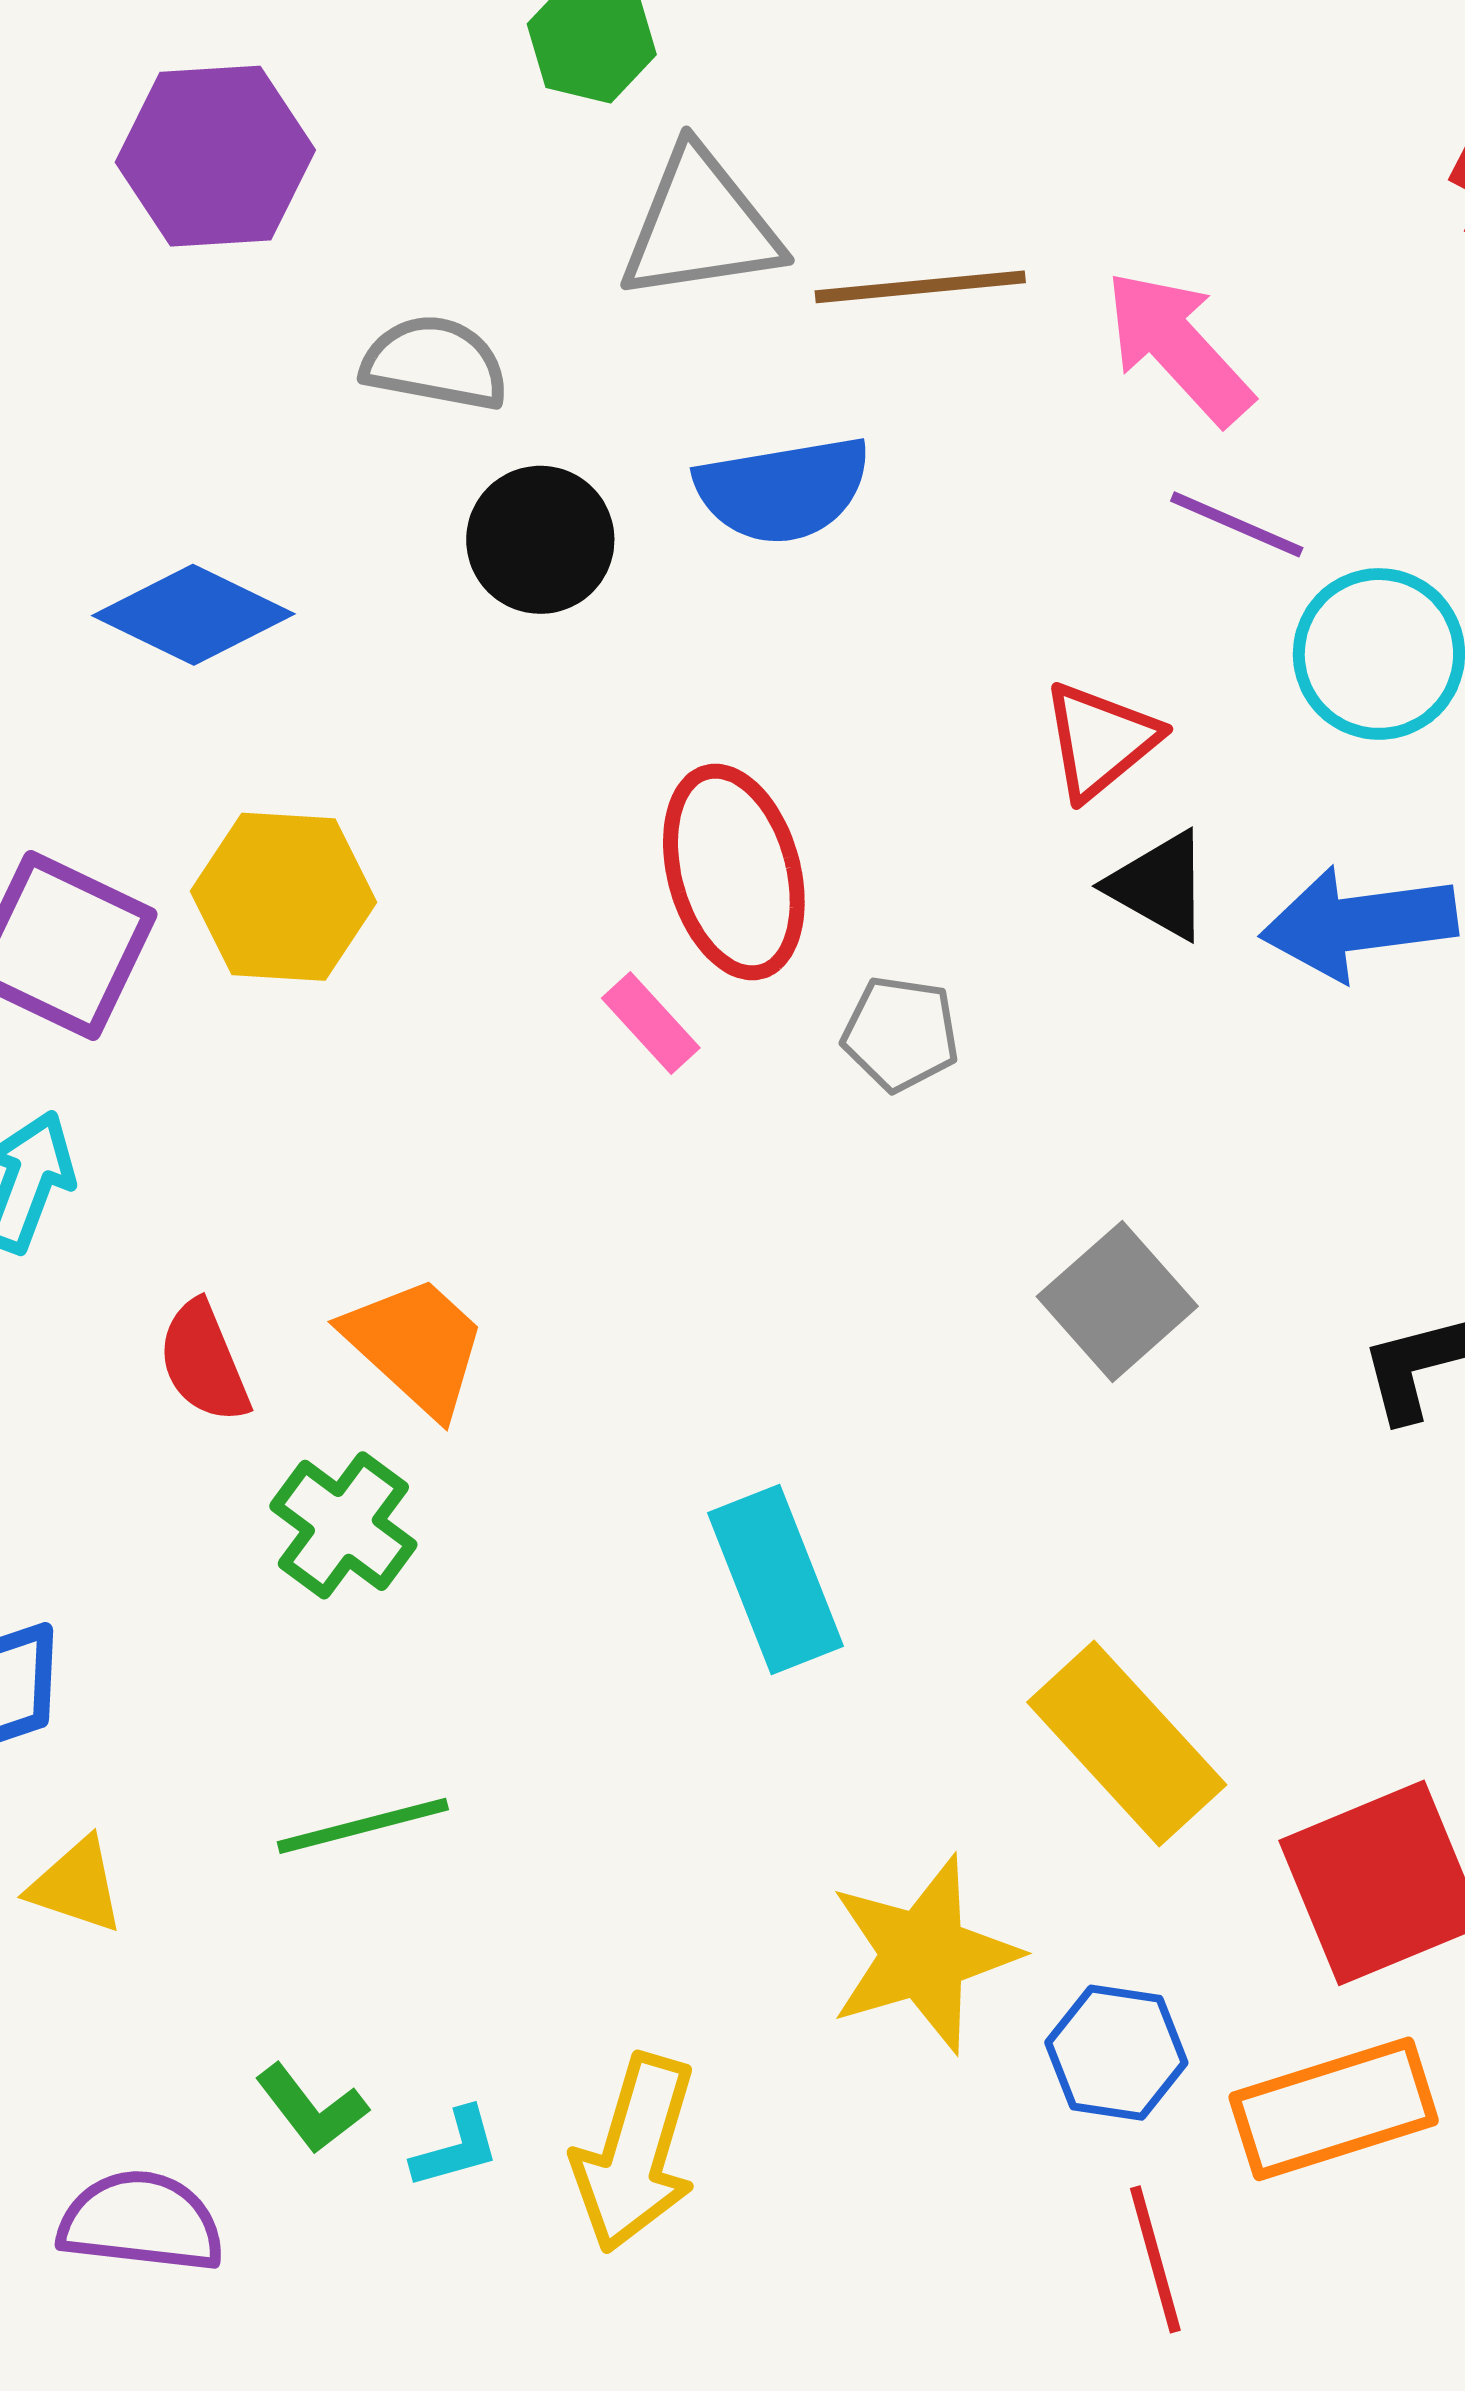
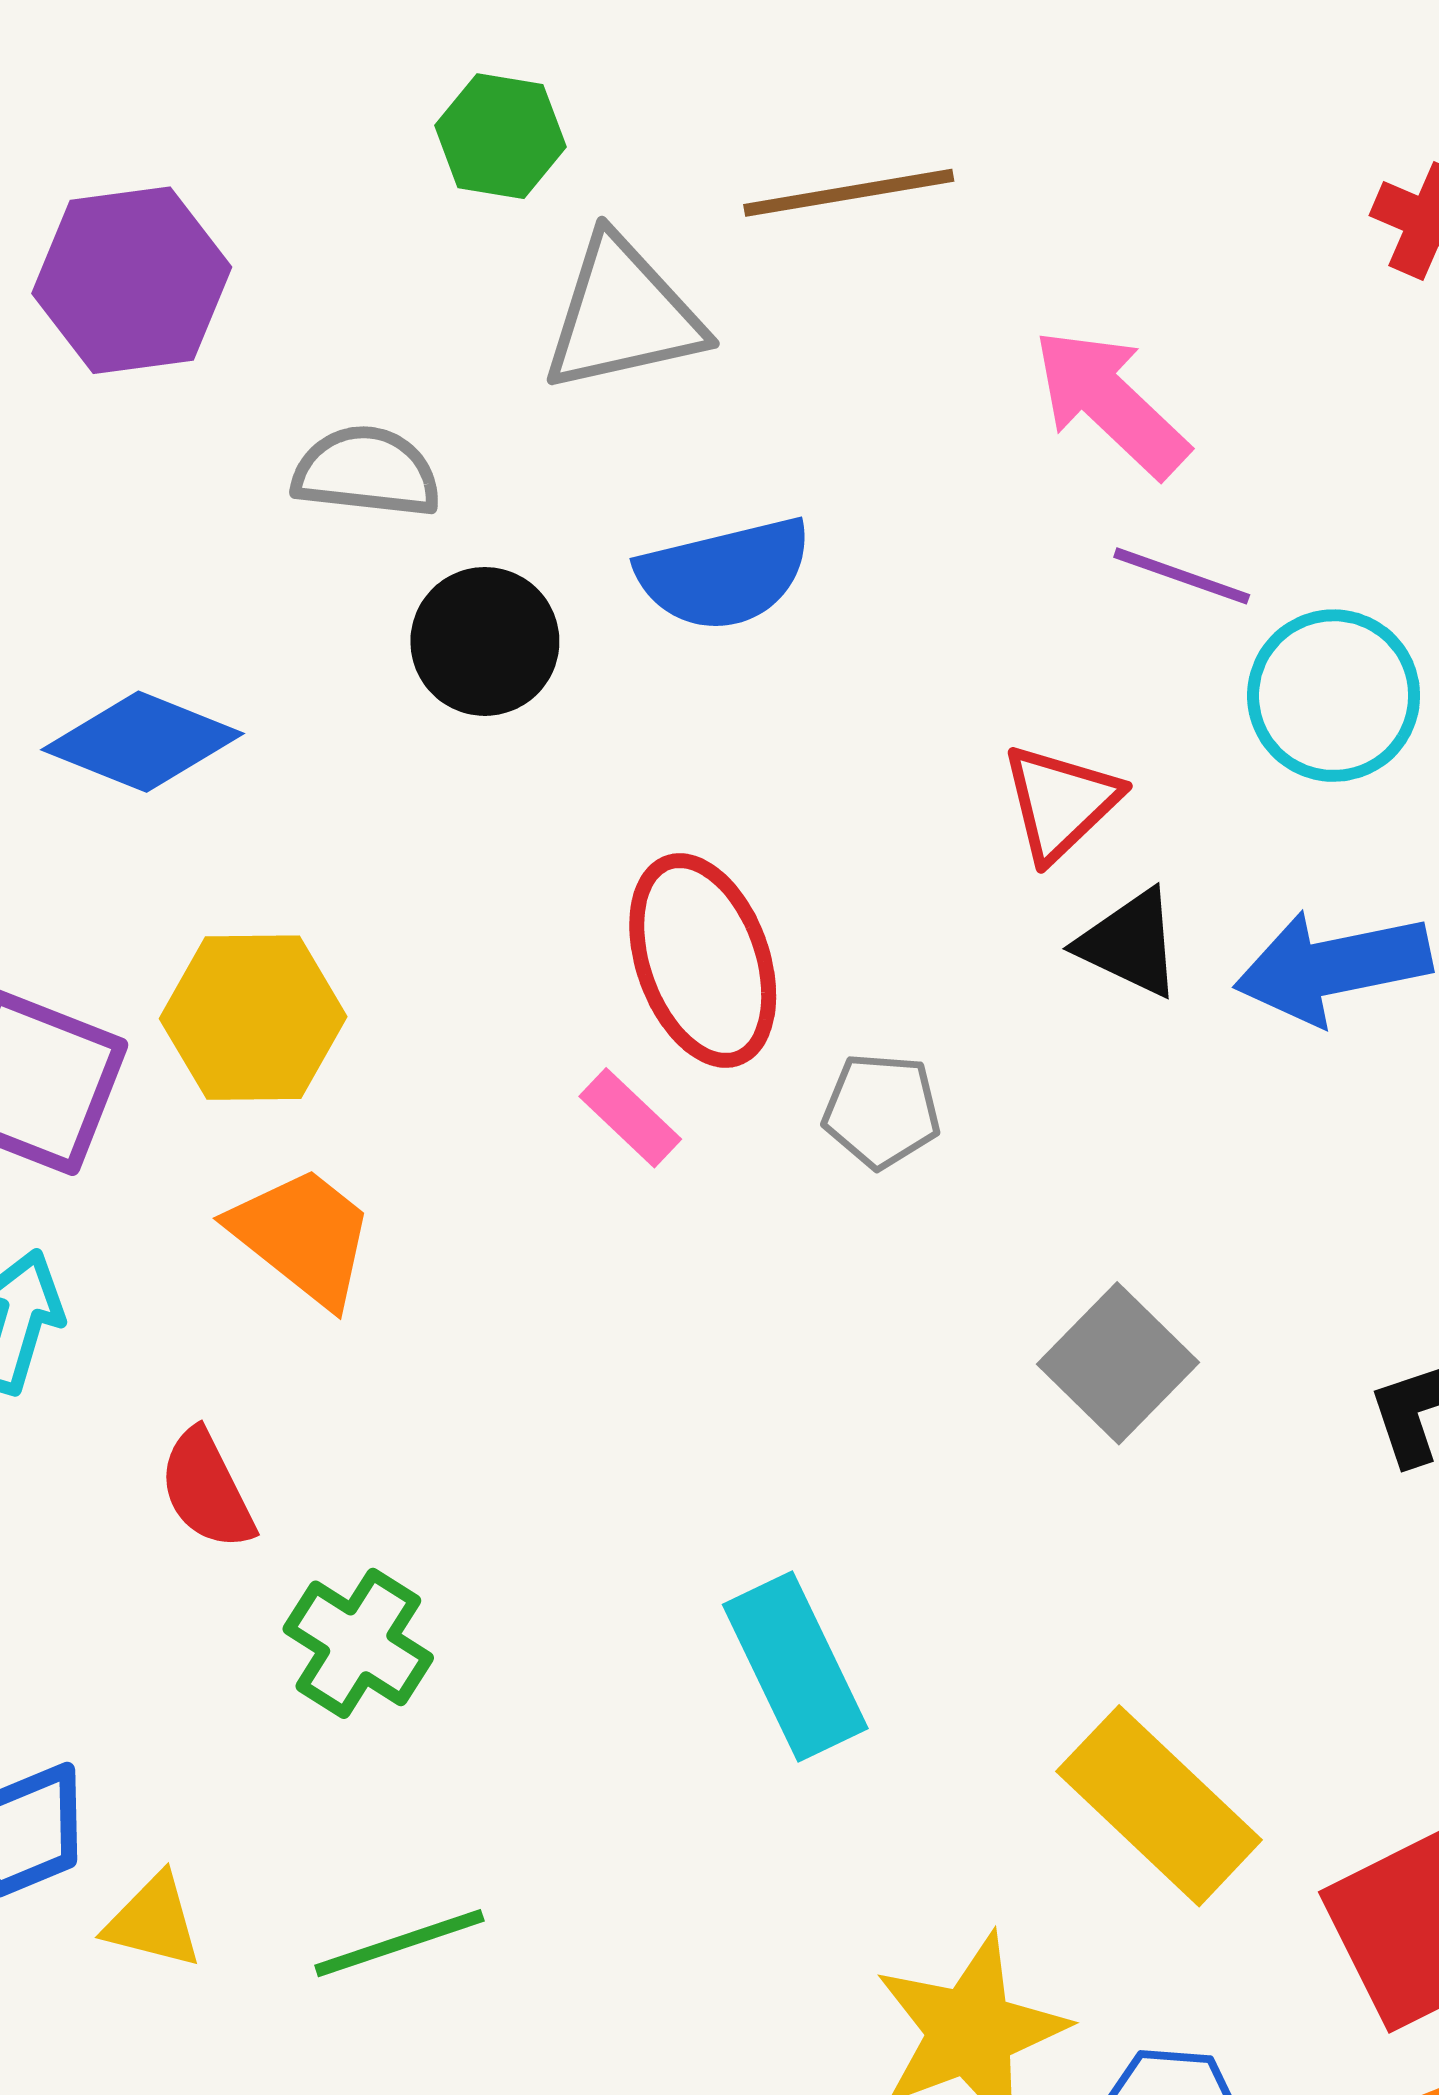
brown line: (920, 287) -> (849, 193), moved
orange trapezoid: (416, 1346) -> (303, 1236), moved
yellow triangle: (76, 1886) -> (153, 1921), moved

